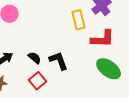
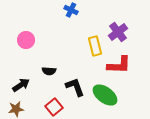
black semicircle: (35, 58) -> (49, 71), moved, turned 144
green ellipse: (109, 69) -> (105, 95), moved

